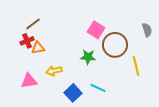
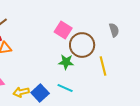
green star: (88, 57) -> (66, 62), moved
yellow arrow: (54, 71) -> (21, 92), moved

